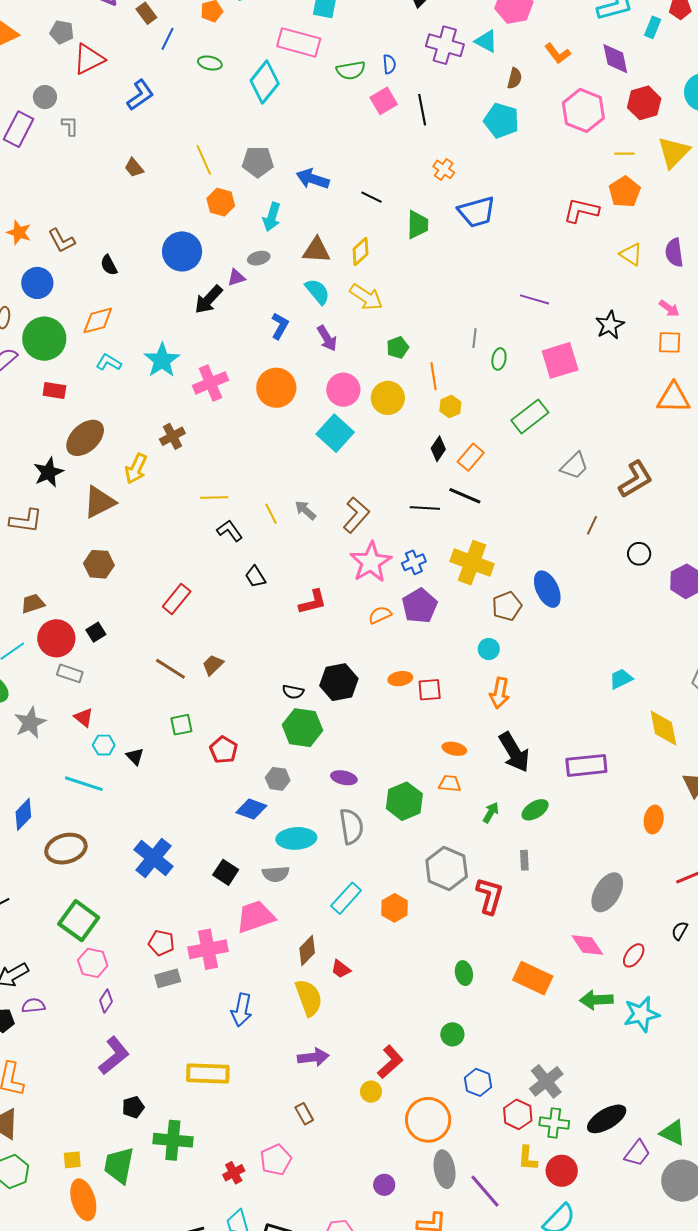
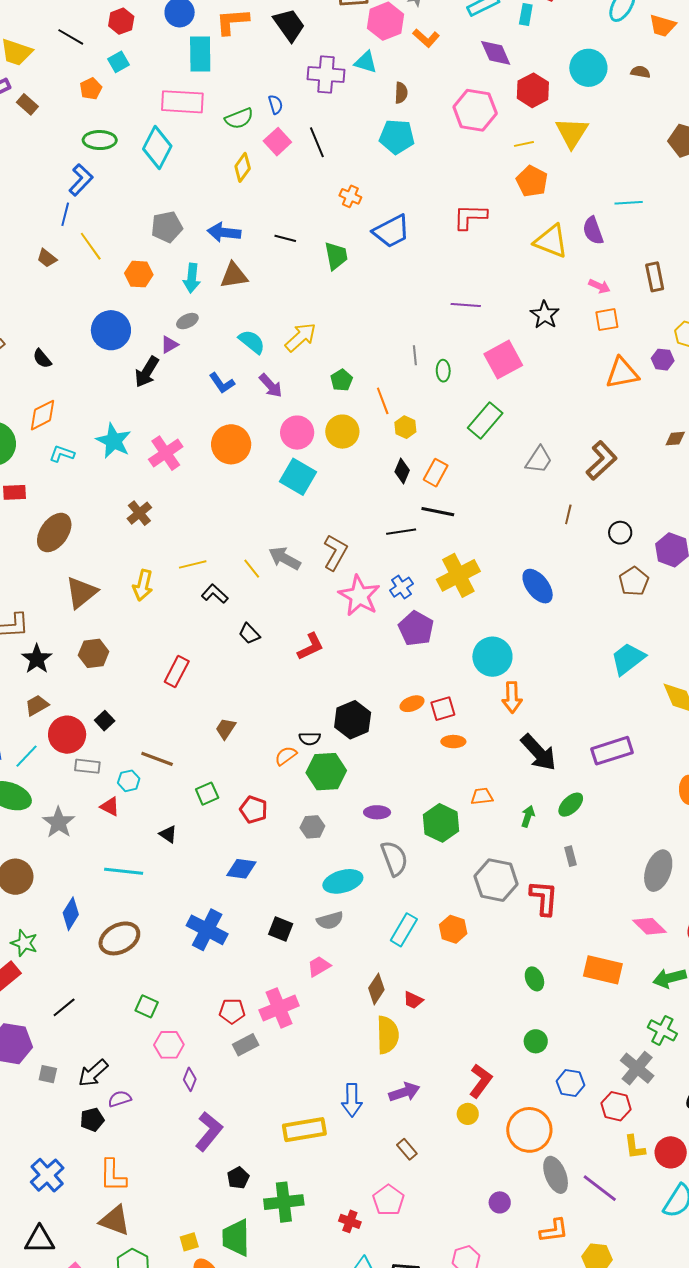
blue line: (168, 39) -> (65, 214), moved
orange L-shape: (558, 53) -> (426, 38), moved
green ellipse: (210, 63) -> (100, 140), size x1.4
blue L-shape: (140, 95) -> (81, 180), moved
yellow line: (204, 160) -> (91, 246), moved
red L-shape: (581, 211) -> (470, 217), moved
brown triangle: (316, 250) -> (234, 276), moved
yellow diamond: (360, 252) -> (243, 167), moved
yellow triangle: (631, 254) -> (551, 241), size x1.5
yellow arrow: (366, 297) -> (301, 337), turned -64
blue L-shape: (280, 326) -> (222, 383), turned 128
yellow arrow: (136, 469) -> (143, 585), moved
black star: (48, 472) -> (37, 659), moved
gray arrow: (305, 510) -> (285, 558), size x1.4
yellow cross: (472, 563) -> (458, 575), turned -36
brown pentagon: (507, 606) -> (634, 581), moved
orange semicircle: (380, 615) -> (286, 756), moved
cyan circle: (489, 649) -> (492, 657), size x1.8
brown line: (170, 669) -> (157, 759), moved
cyan trapezoid: (621, 679) -> (628, 659), size x1.5
cyan hexagon: (104, 745) -> (129, 781), moved
orange ellipse: (454, 749) -> (453, 742), moved
blue diamond: (251, 809) -> (241, 869), moved
pink trapezoid: (255, 917) -> (319, 966), size x0.6
green square: (79, 921) -> (147, 1006), size x0.6
yellow semicircle: (309, 998) -> (388, 1035), turned 30
blue arrow: (242, 1010) -> (352, 1100), moved
green cross: (554, 1123) -> (662, 1030), moved, turned 32
red cross: (234, 1173) -> (350, 1221), turned -30

